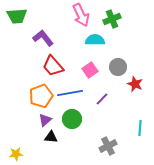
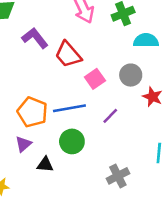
cyan semicircle: (95, 40) -> (146, 41), moved
red trapezoid: (53, 66) -> (68, 55), moved
orange pentagon: (41, 96) -> (32, 112), turned -30
purple triangle: (45, 120) -> (23, 144), moved

